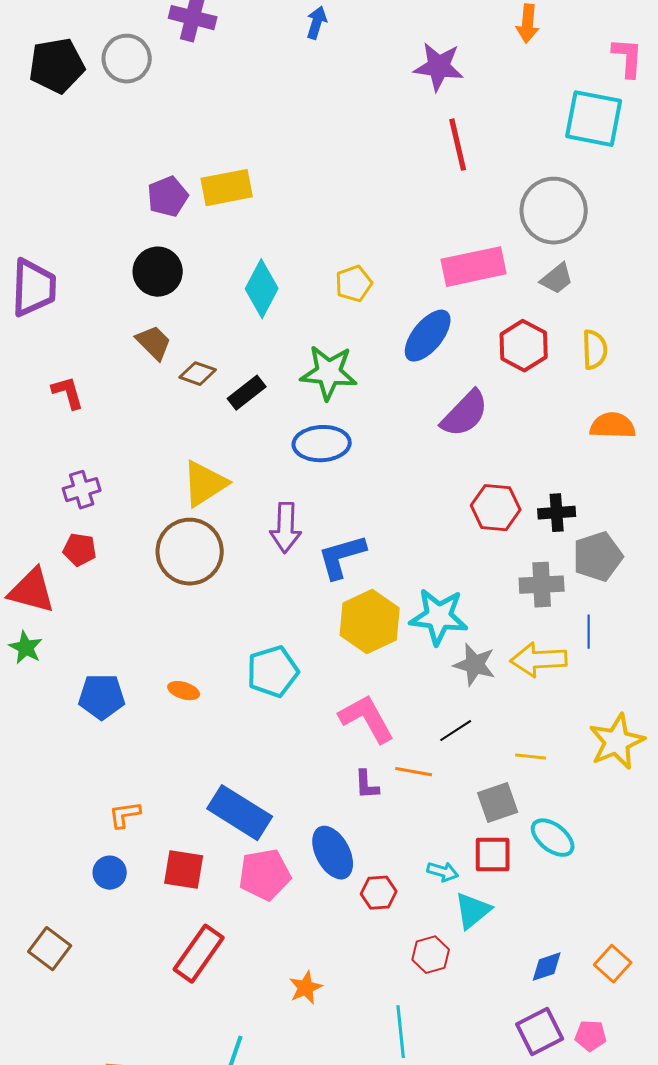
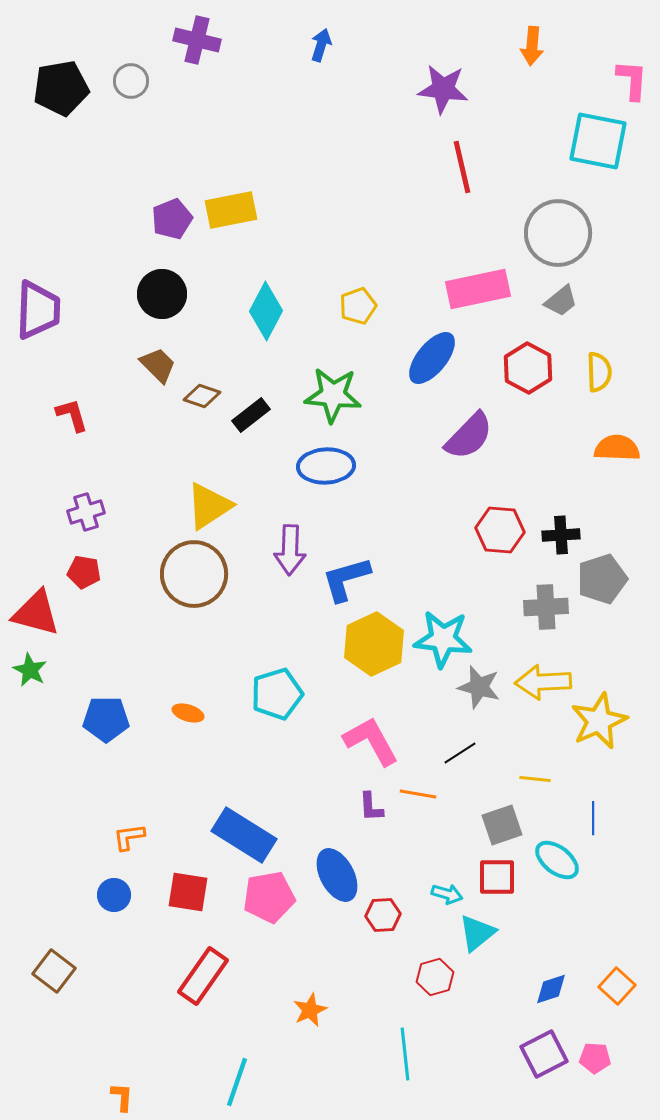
gray circle: (127, 59) -> (131, 81), size x0.7
blue line: (589, 632) -> (593, 818), moved
yellow star: (617, 742) -> (599, 721), moved

